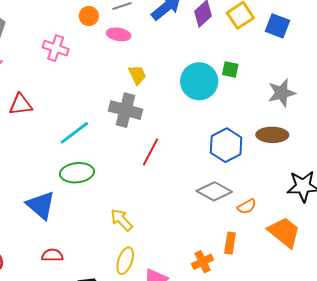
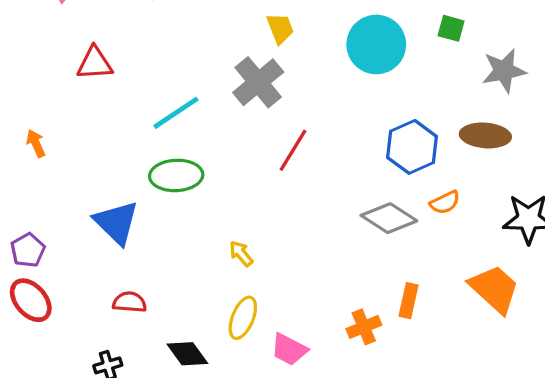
green square: (230, 69) -> (451, 28), moved
gray cross: (125, 110) -> (258, 82), turned 32
orange semicircle: (247, 206) -> (445, 202), moved
yellow arrow: (121, 220) -> (241, 254), size x0.7

